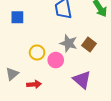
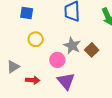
yellow circle: (37, 52) -> (36, 39), moved
purple triangle: (82, 80) -> (66, 81), moved

